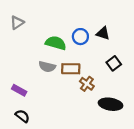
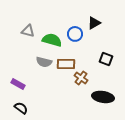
gray triangle: (17, 23) -> (28, 31), moved, turned 48
black triangle: (103, 33) -> (94, 23), moved, turned -48
black square: (114, 63) -> (106, 59), turned -32

